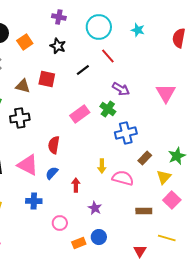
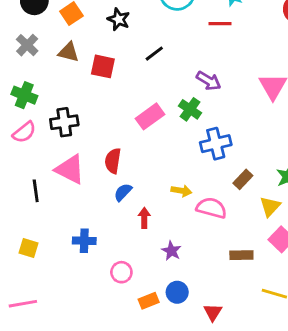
red line: (108, 56) -> (220, 24), moved, turned -49
brown triangle: (23, 86) -> (69, 52), moved
pink triangle: (28, 165) -> (70, 169), moved
yellow arrow: (102, 166) -> (181, 191), turned -80
blue semicircle: (52, 173) -> (123, 192), moved
red triangle: (140, 251) -> (213, 312), moved

